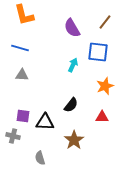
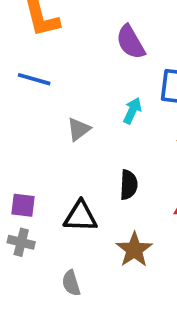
gray triangle: (22, 75) -> (79, 129), moved, turned -40
black semicircle: (71, 105) -> (129, 185), turned -35
purple square: (23, 116) -> (23, 205), moved

